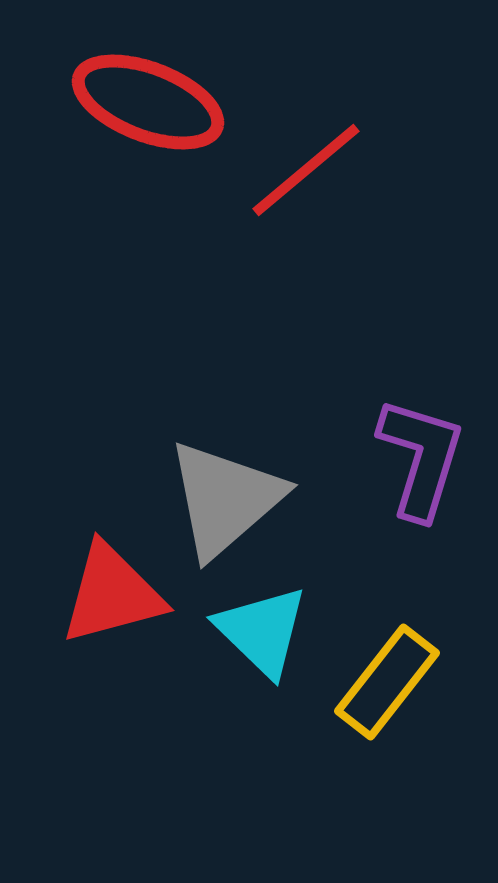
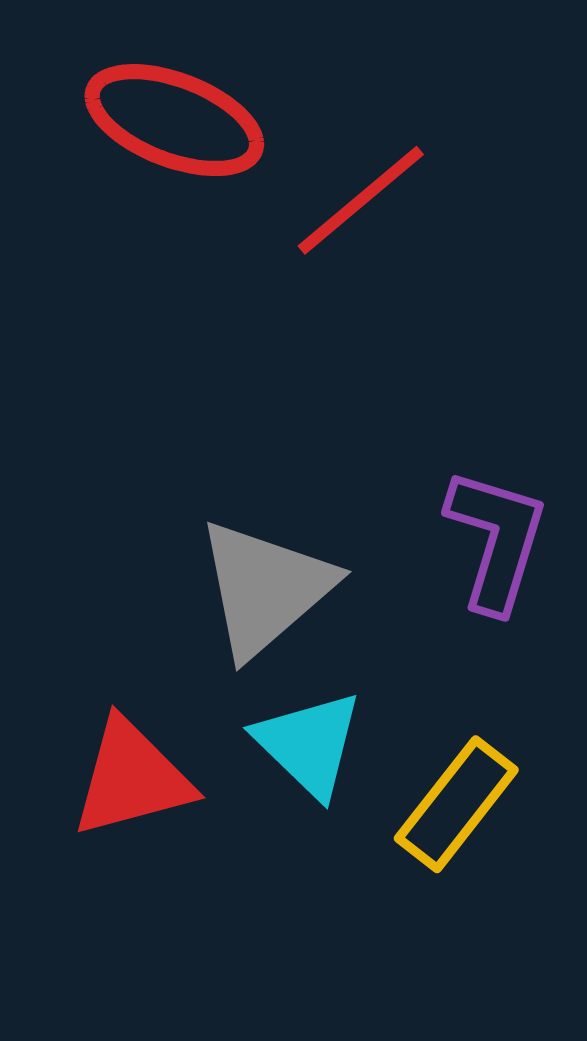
red triangle: (112, 594) -> (132, 778), moved

